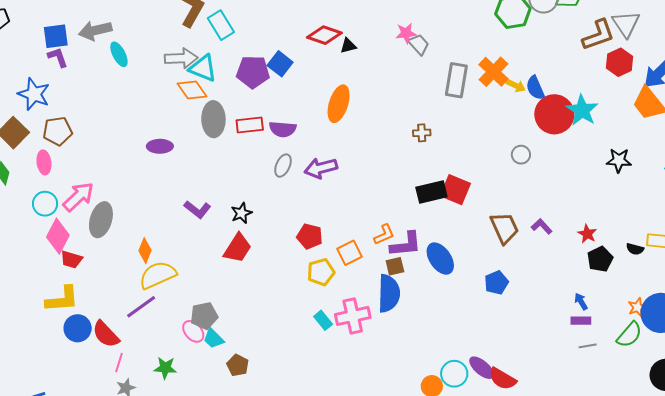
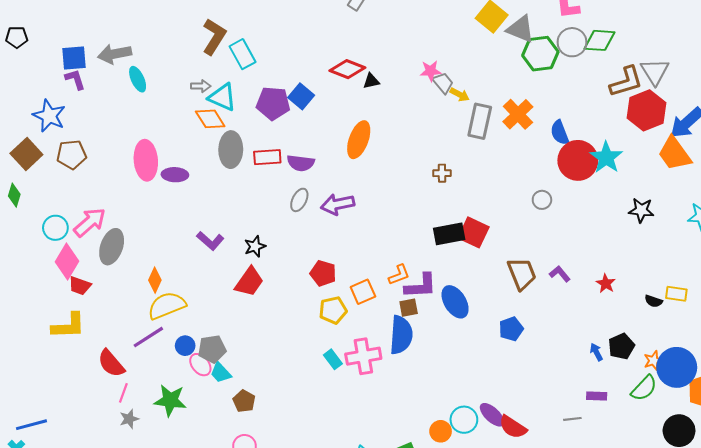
gray arrow: (181, 58) -> (201, 86), size x0.6
red hexagon: (620, 62) -> (646, 110), size x1.4
yellow arrow: (516, 86) -> (460, 95), moved
pink ellipse: (44, 162) -> (146, 160), moved, size x1.6
black pentagon: (600, 259) -> (621, 346), moved
purple rectangle: (581, 321) -> (597, 396), moved
blue circle: (78, 328) -> (185, 346), moved, size x0.7
gray line: (588, 346) -> (572, 419), moved
green star: (165, 368) -> (170, 400), size x1.4

